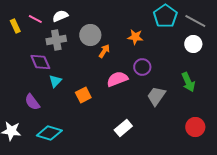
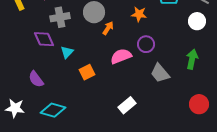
cyan triangle: (55, 81) -> (67, 52), moved
green arrow: (188, 82) -> (192, 59), turned -144
gray trapezoid: (156, 96) -> (160, 73), turned -75

